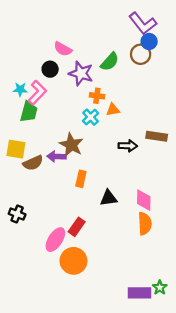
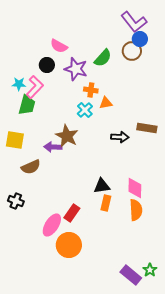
brown semicircle: (33, 163) -> (31, 167), moved
orange rectangle: (81, 179) -> (106, 203), moved
purple rectangle: (139, 293) -> (131, 275), turned 40

